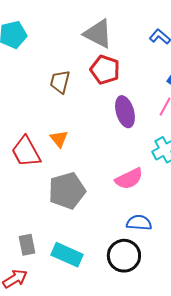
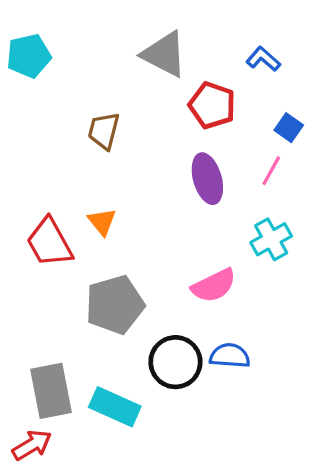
red pentagon: (105, 70) -> (212, 105), moved
gray rectangle: (27, 245) -> (51, 391), size x1.6
black circle: (124, 256) -> (175, 362), moved

